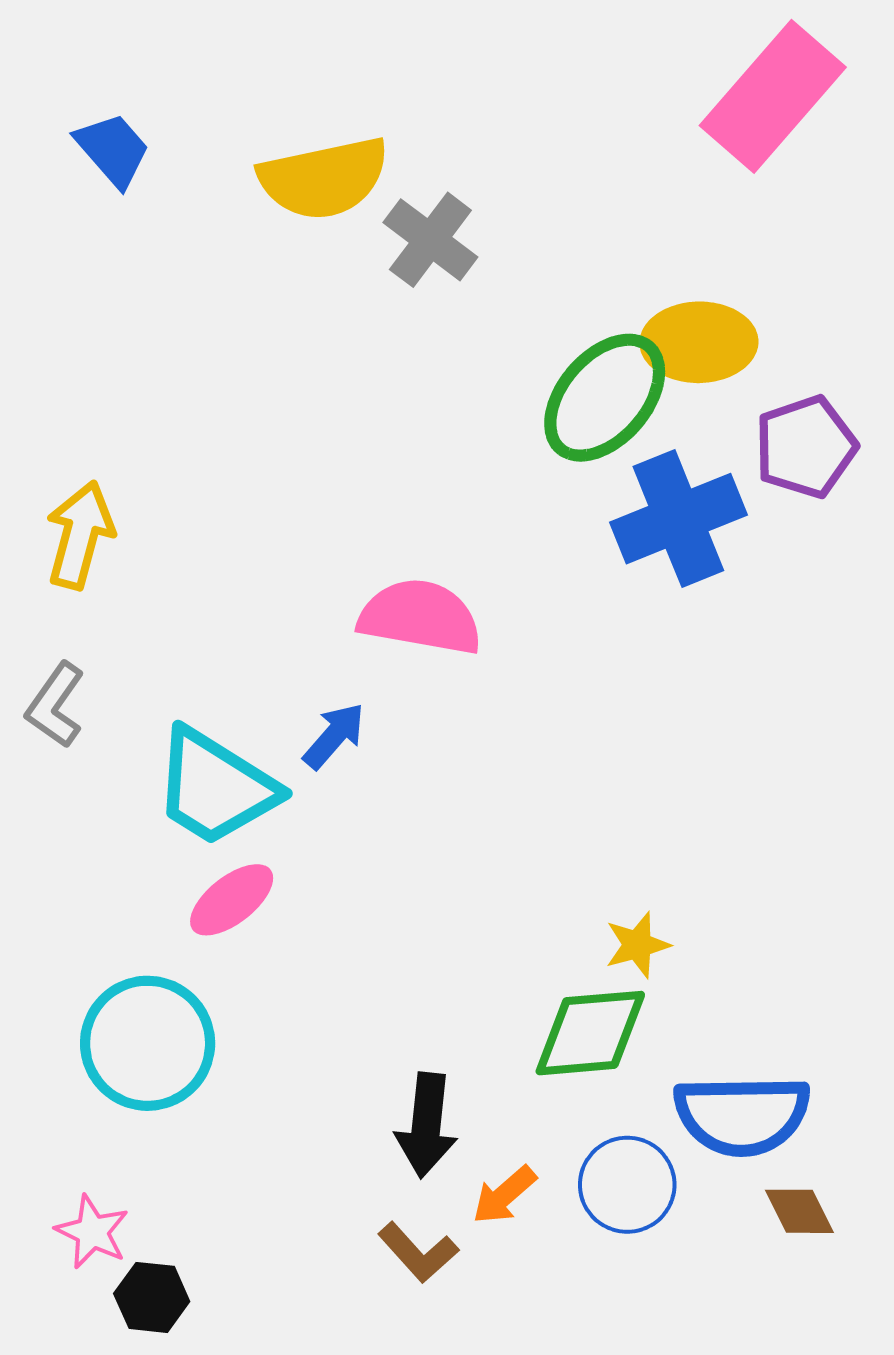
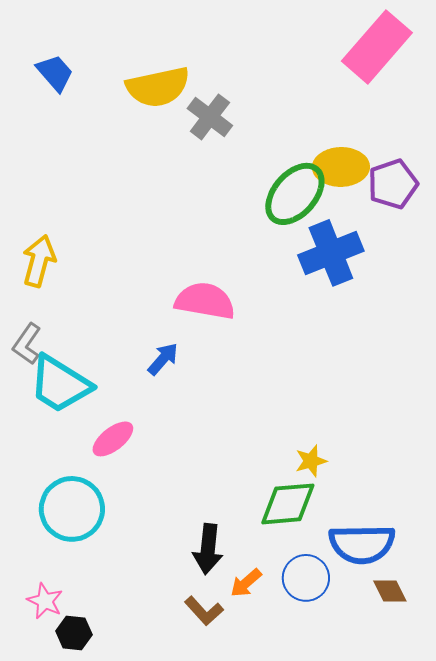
purple pentagon: (806, 447) -> (393, 184), moved
cyan trapezoid: (215, 787) -> (60, 384), moved

